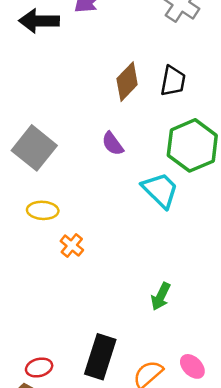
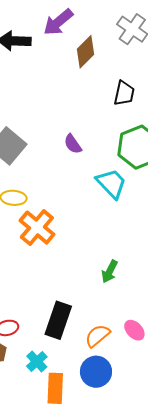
brown diamond: (127, 82) -> (86, 52), moved
orange cross: (72, 245) -> (37, 228), size x1.8

